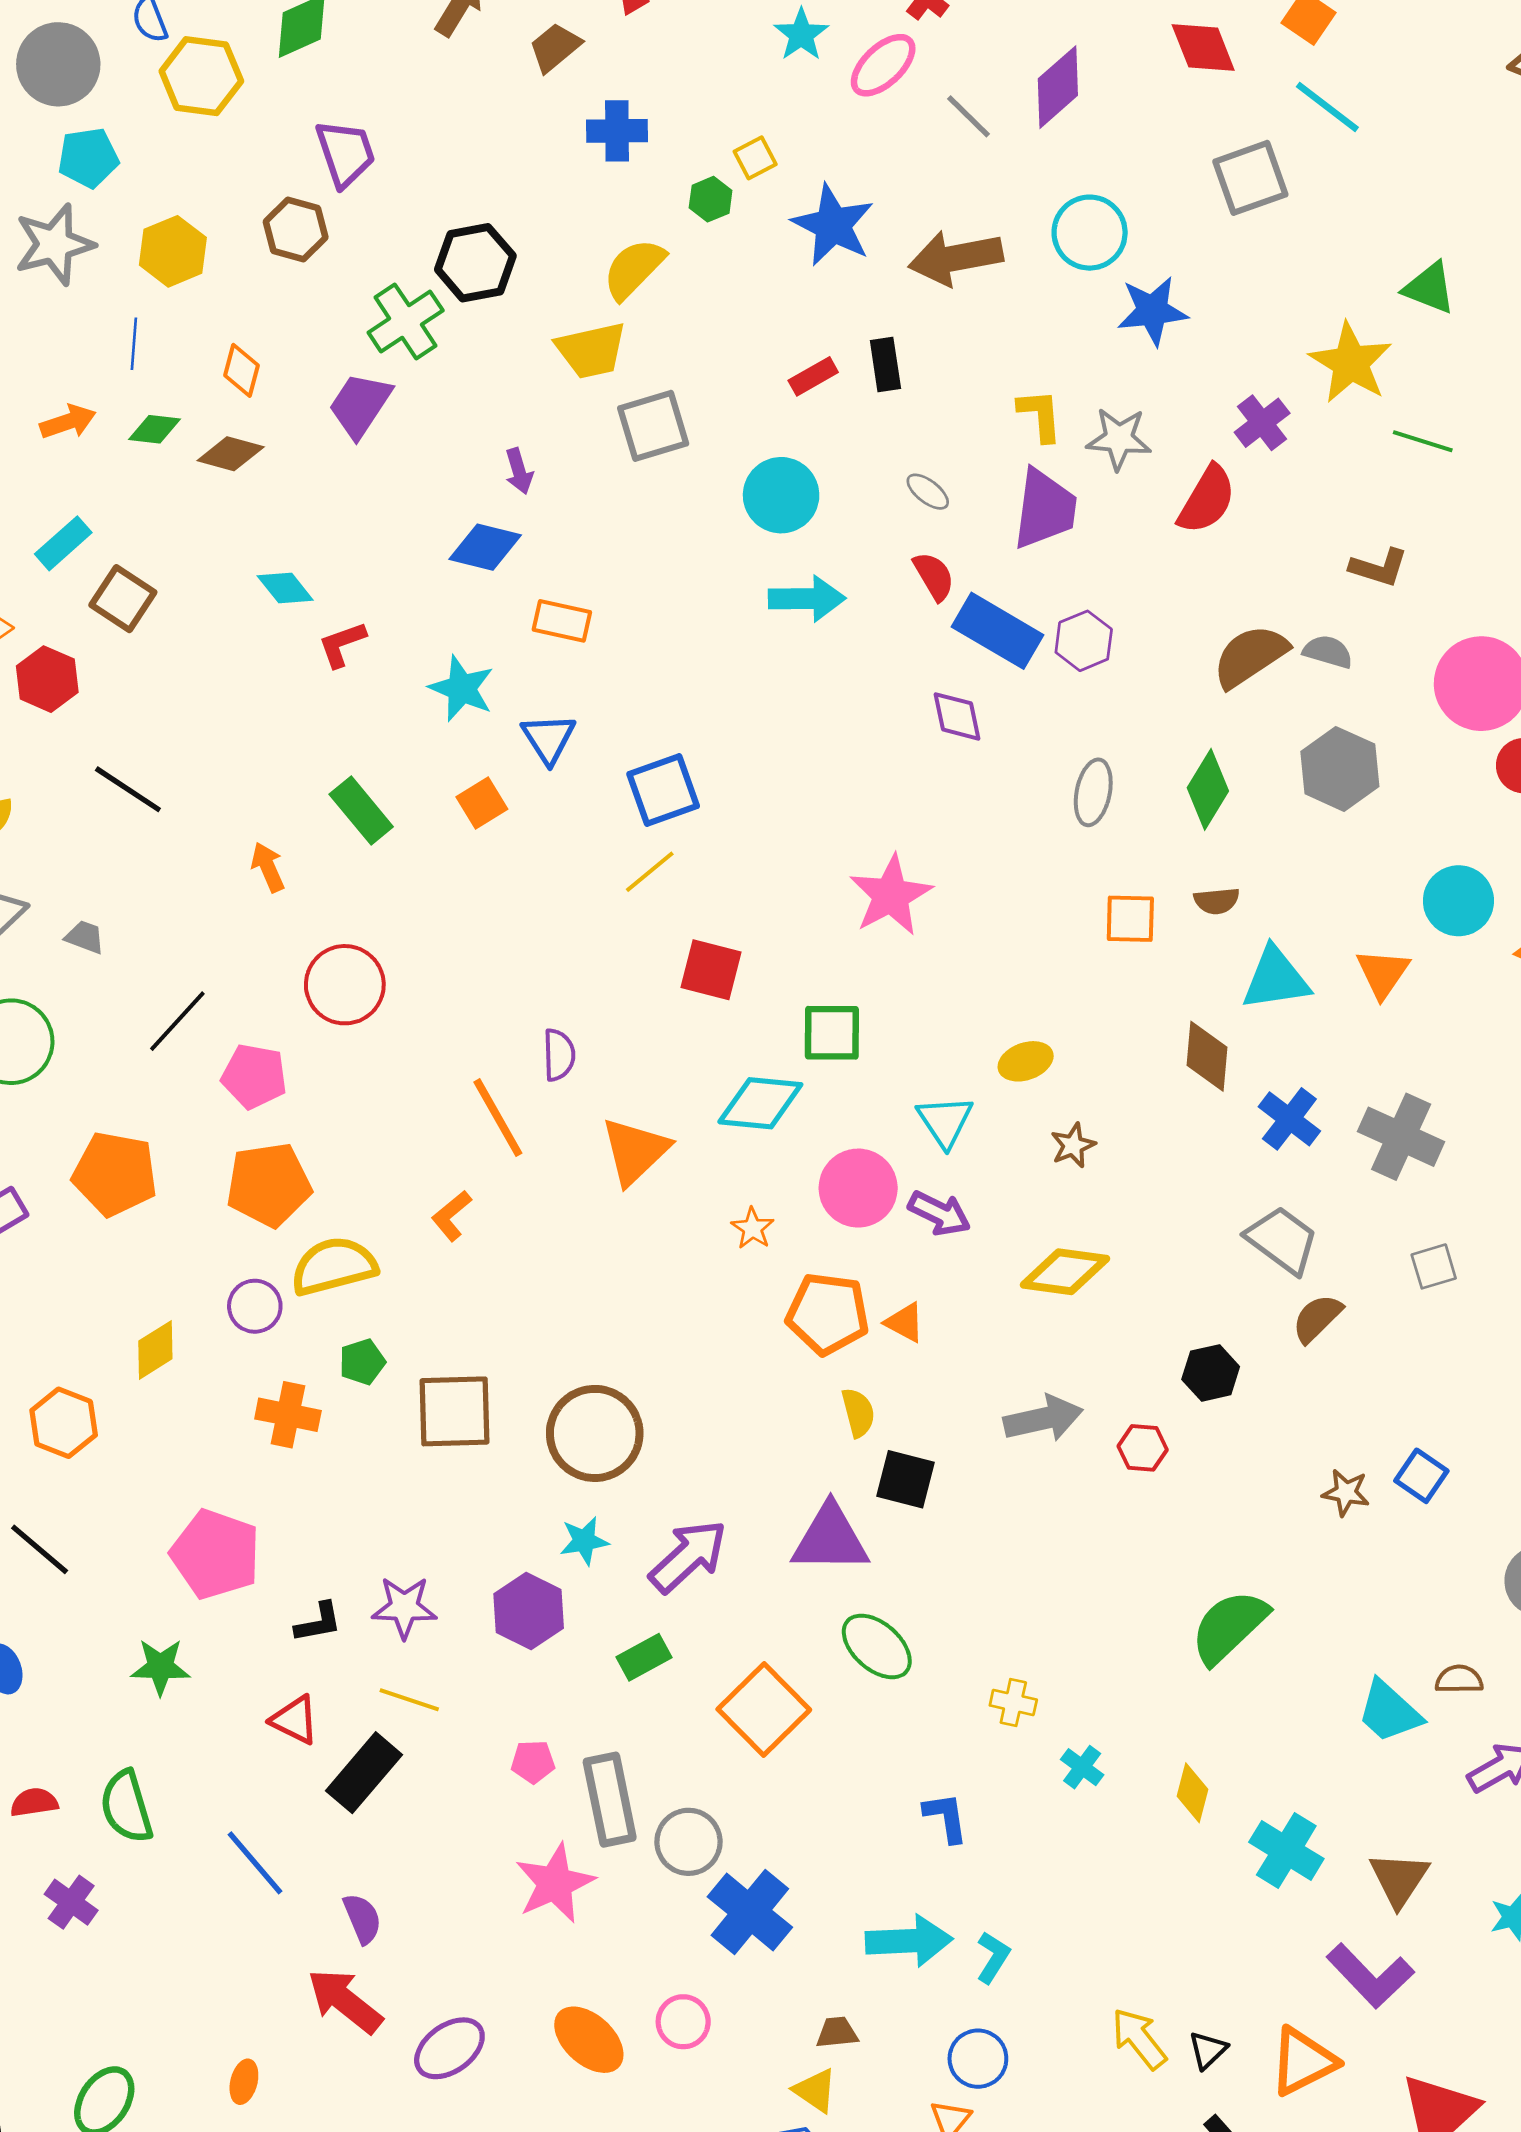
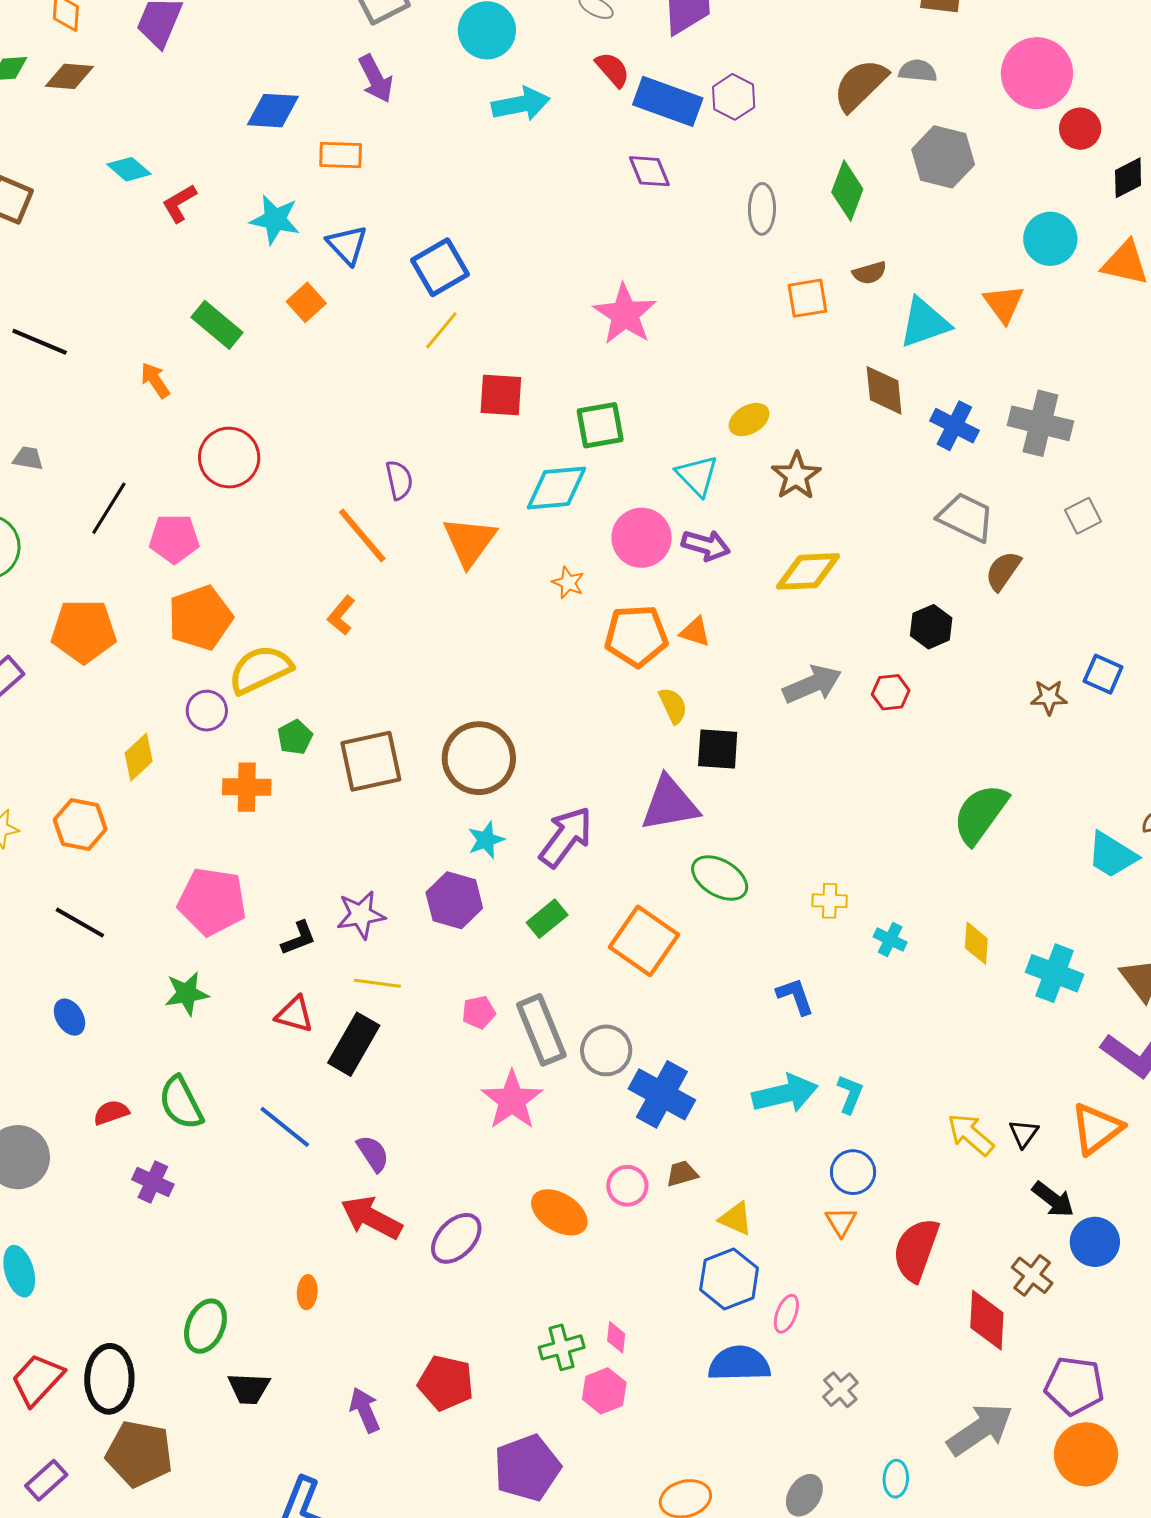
purple arrow: (519, 471) -> (376, 79), moved, size x1.4
brown star: (1073, 1145) -> (796, 476), size x1.4
brown trapezoid: (837, 2032) -> (682, 1174), moved

